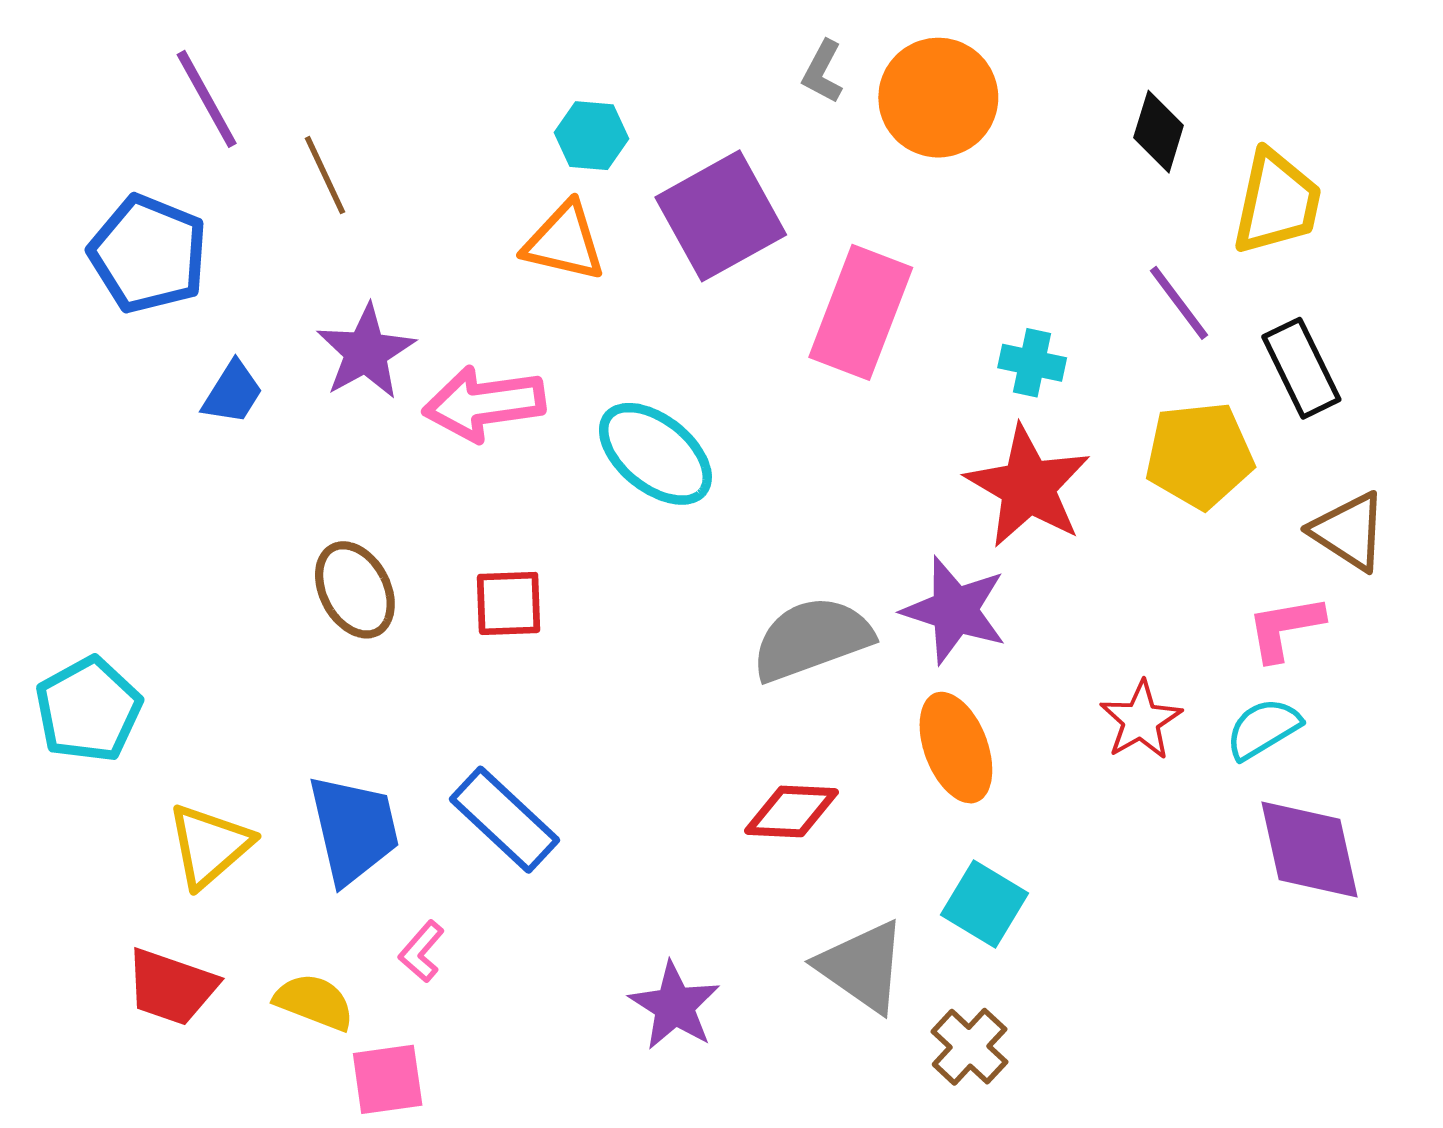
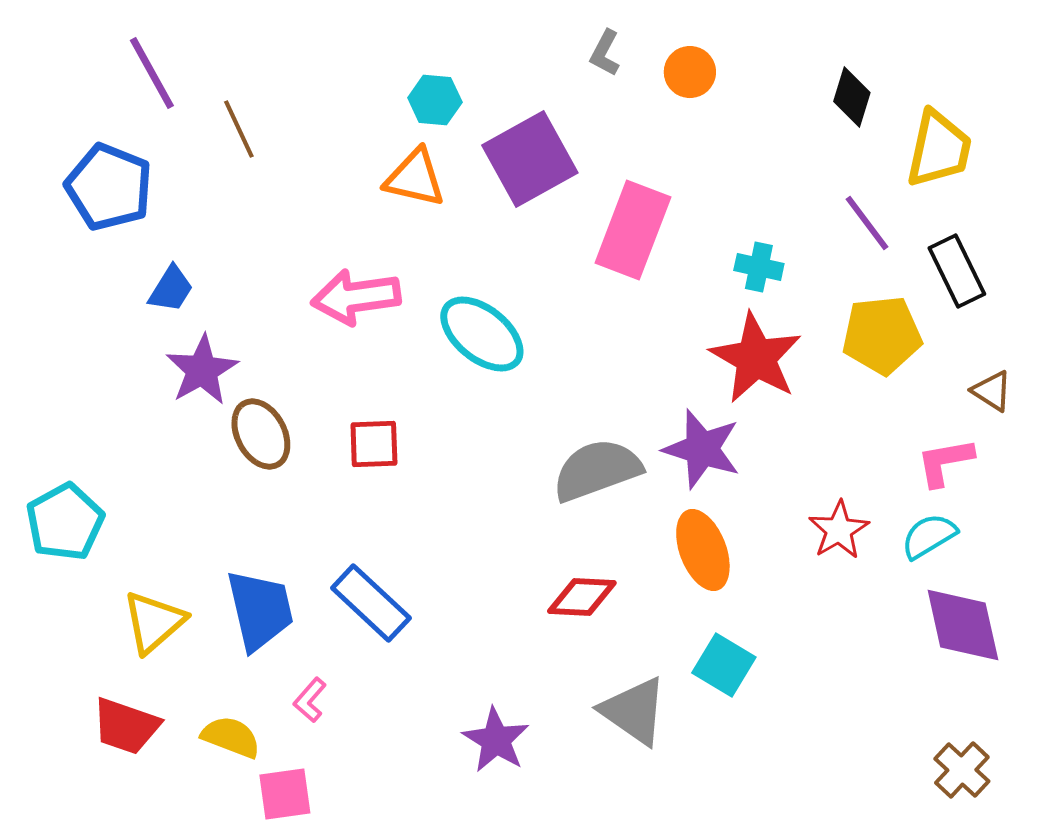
orange circle: (938, 98) -> (690, 72), size x0.6
purple star: (366, 352) -> (202, 370), moved
brown triangle: (1349, 531) -> (992, 391), size x0.7
brown cross: (970, 1047) -> (962, 770), moved

